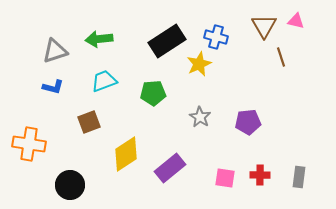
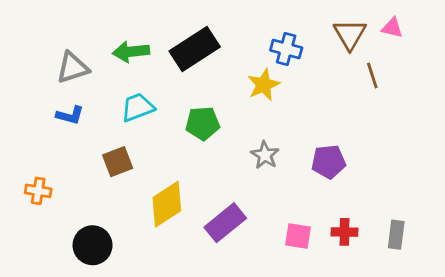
black rectangle: (167, 41) -> (195, 49), moved
orange cross: (29, 144) -> (38, 191), size x0.6

